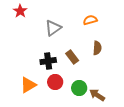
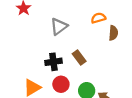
brown semicircle: (97, 48) -> (113, 33), moved

